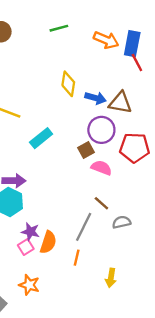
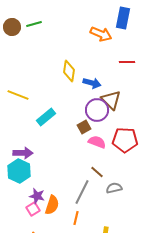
green line: (59, 28) -> (34, 24), moved
blue rectangle: (132, 44) -> (123, 18), moved
red line: (137, 62) -> (127, 62), moved, turned -63
brown triangle: (120, 103) -> (111, 100), moved, turned 35
red pentagon: (135, 148) -> (125, 140), moved

